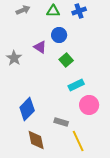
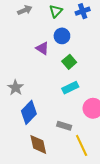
green triangle: (53, 11) -> (56, 11), turned -48
gray star: (14, 58) -> (15, 88), moved
cyan rectangle: (76, 85) -> (70, 88), moved

